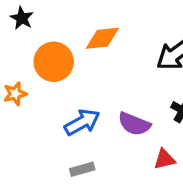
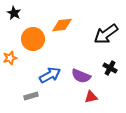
red triangle: (164, 159) -> (91, 97), moved
gray rectangle: (82, 169) -> (31, 96), moved

